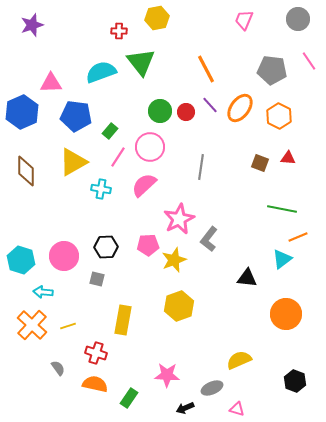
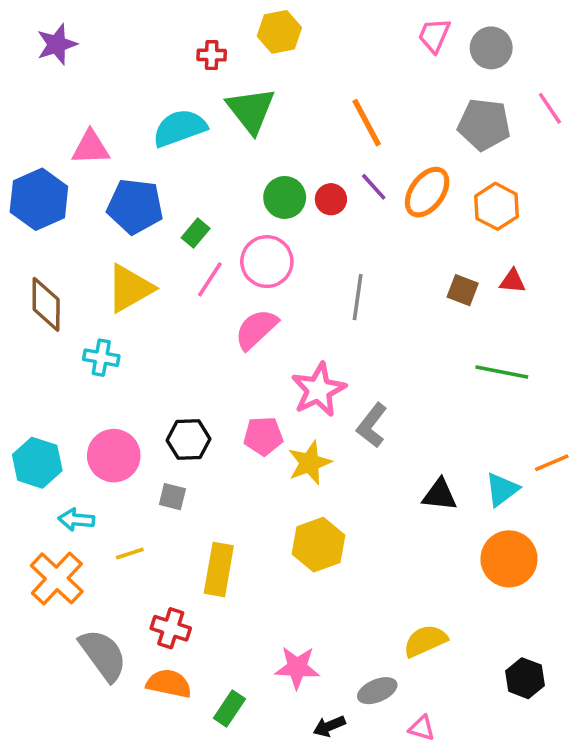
gray circle: (298, 19) -> (491, 48), moved
cyan cross: (101, 189) -> (101, 358), moved
orange line: (298, 237) -> (552, 463), moved
cyan triangle: (282, 259) -> (502, 489), moved
yellow line: (68, 326) -> (130, 554), moved
gray semicircle: (58, 368) -> (103, 655), size x2.0

